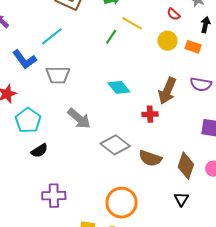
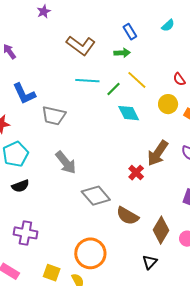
cyan line: (52, 36) -> (87, 81), moved, turned 30
cyan diamond: (119, 87) -> (129, 113), moved
red cross: (150, 114) -> (136, 173), turned 35

